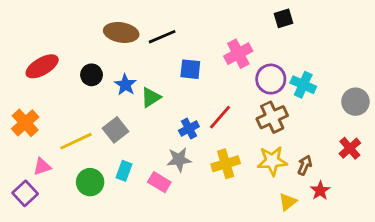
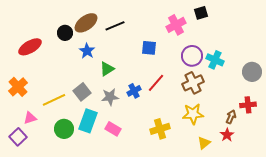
brown ellipse: (121, 32) -> (86, 23), turned -45
pink cross: (238, 54) -> (176, 25), moved
blue square: (190, 69) -> (149, 48), moved
black circle: (92, 75) -> (65, 33), moved
blue star: (125, 85) -> (87, 51), moved
red cross: (350, 148) -> (248, 105), turned 35
gray star: (179, 160) -> (110, 97), moved
yellow cross: (226, 164) -> (160, 129), moved
brown arrow: (305, 165) -> (231, 117), moved
cyan rectangle: (124, 171) -> (88, 121), size x1.6

